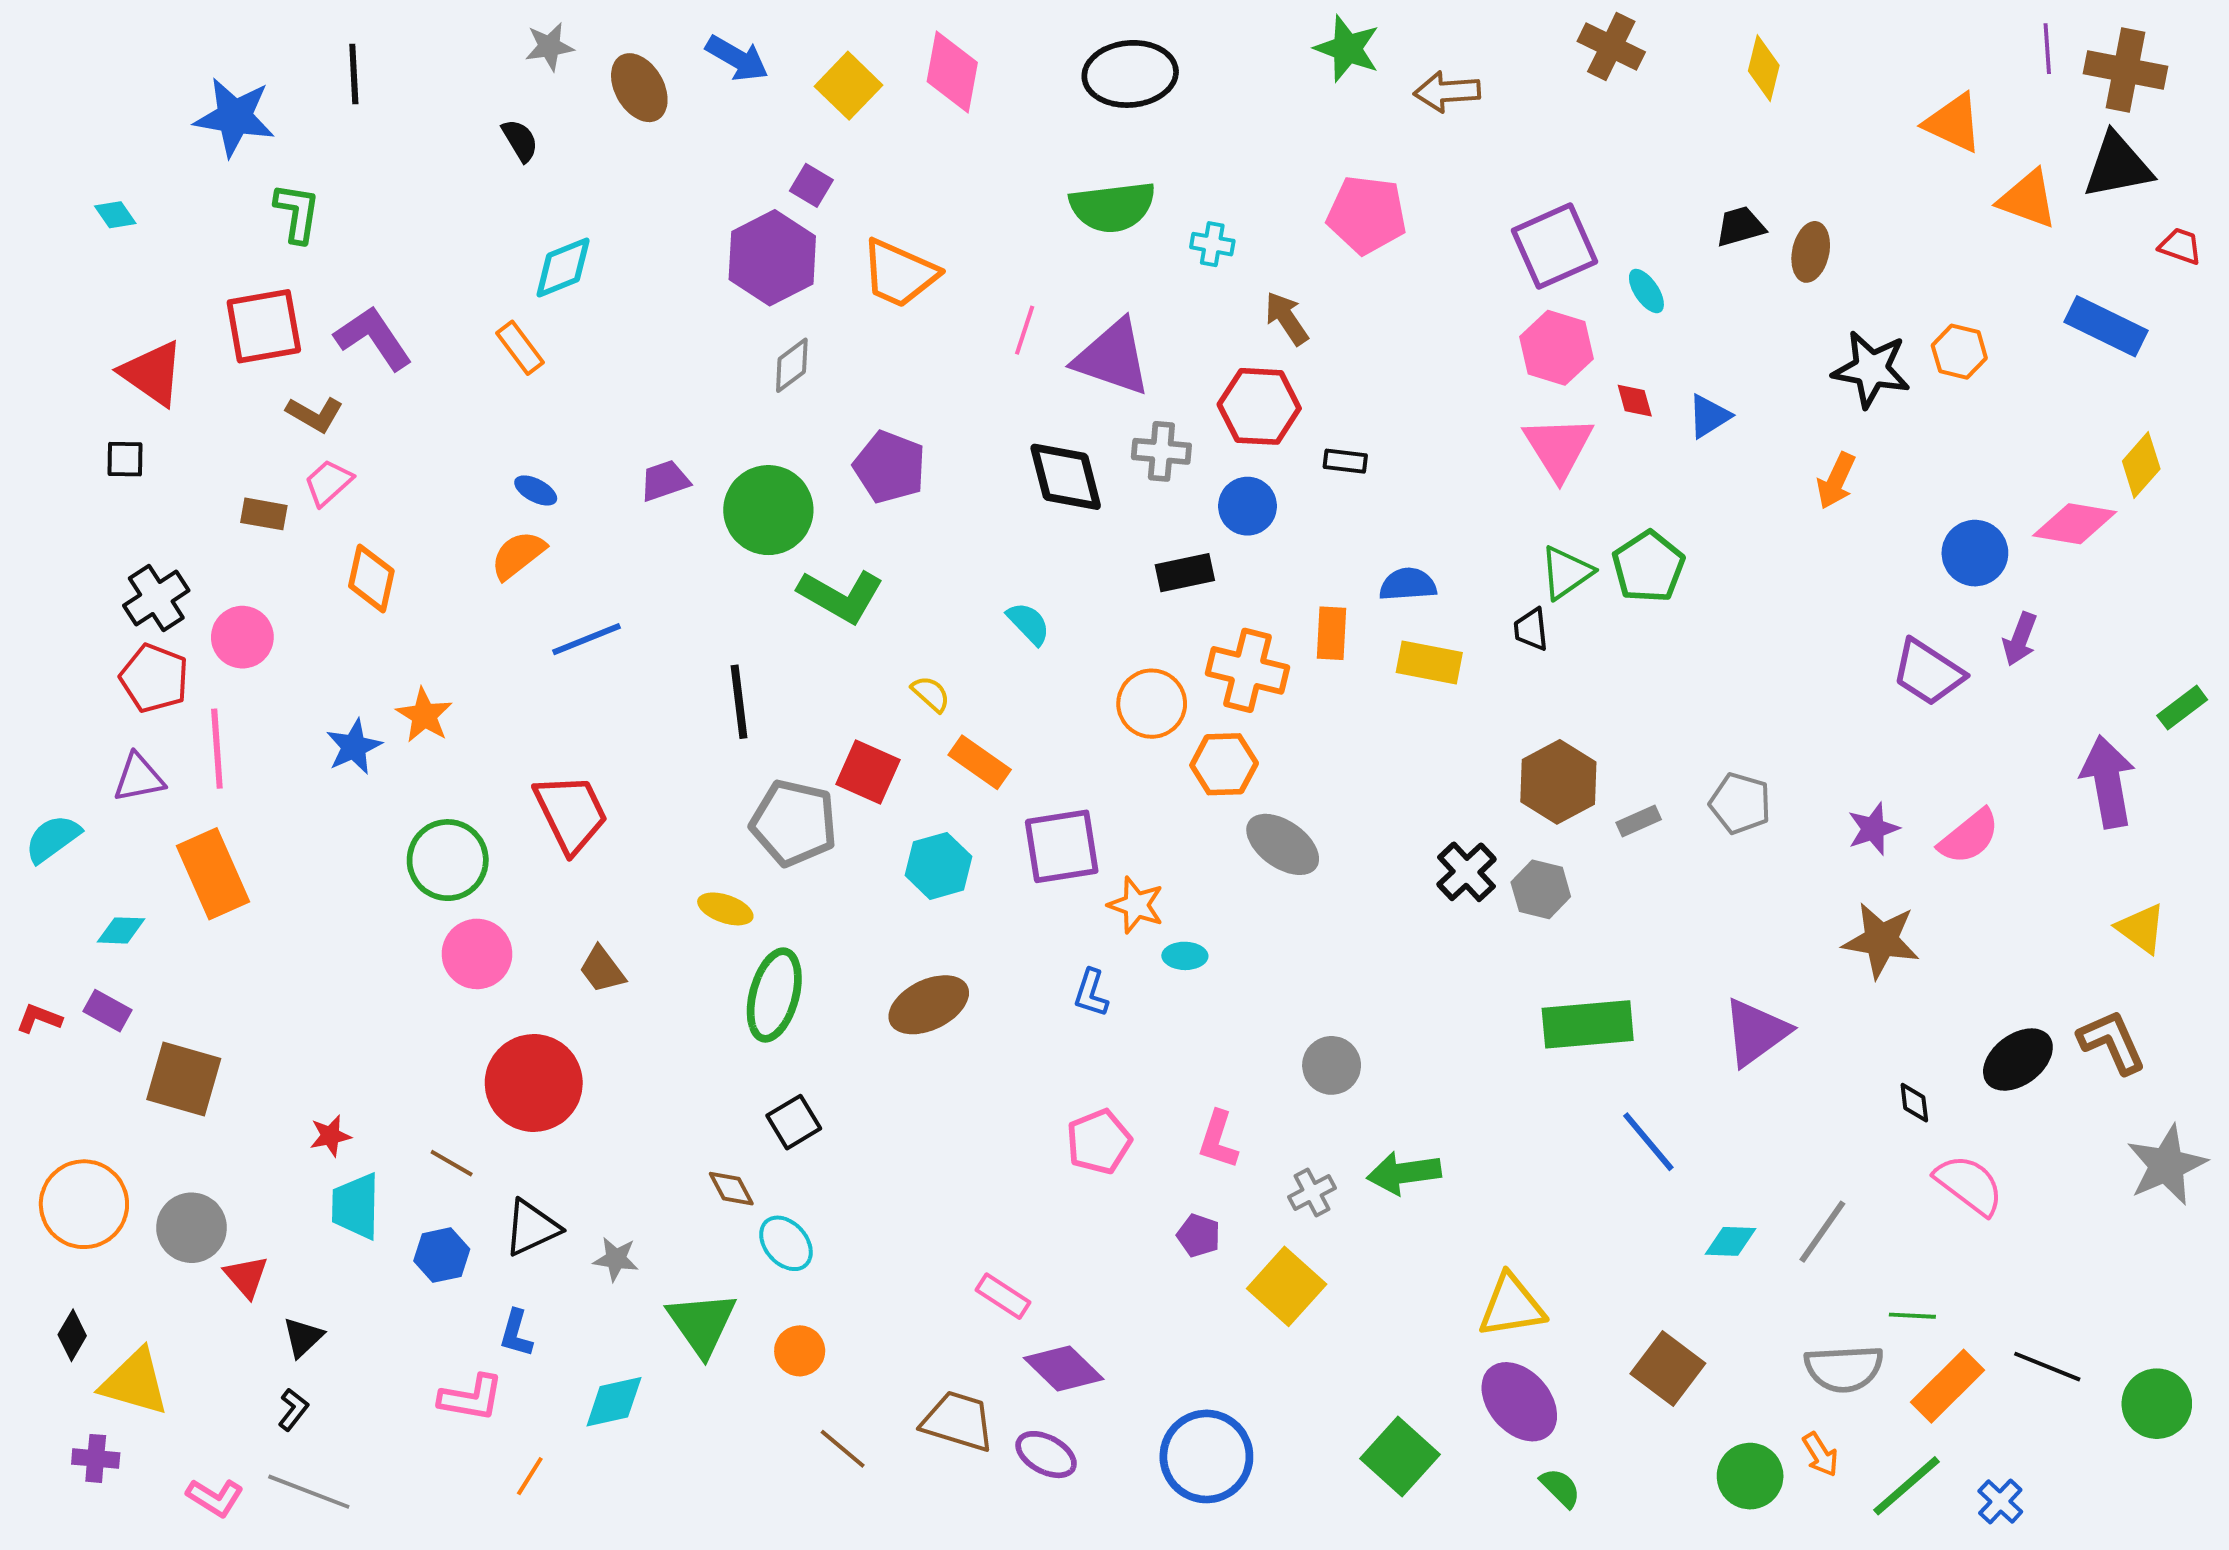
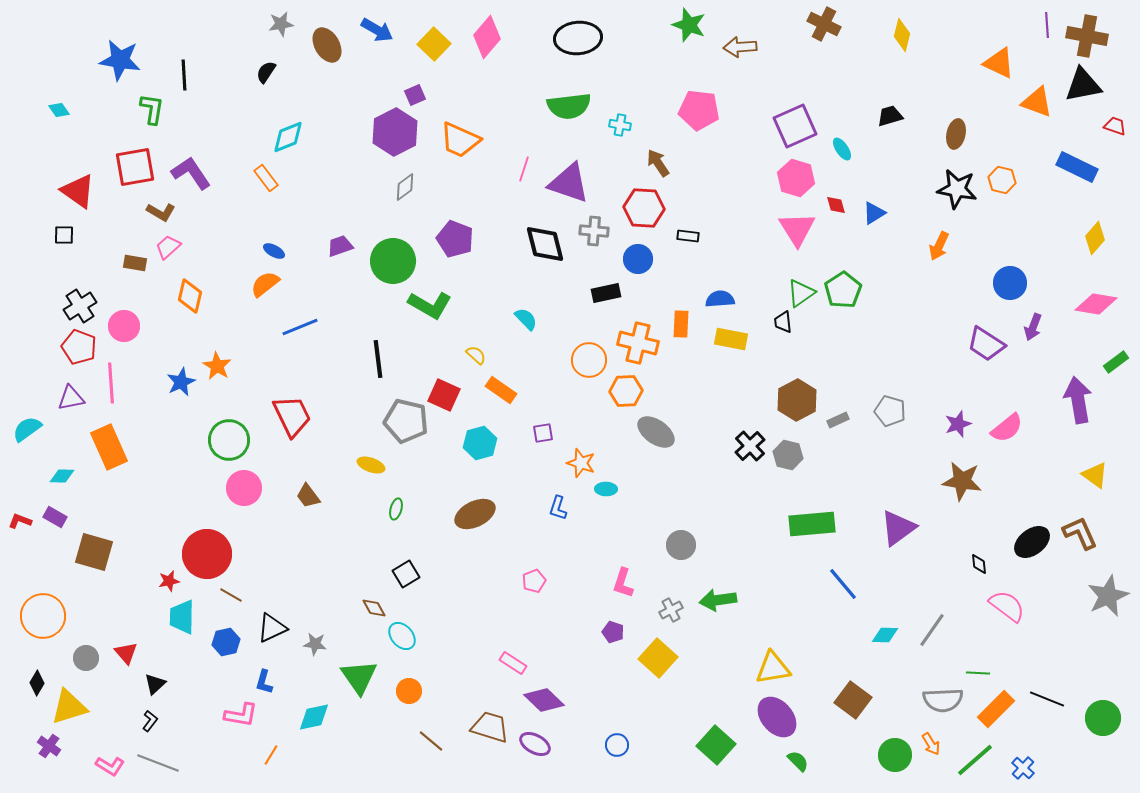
pink diamond: (952, 72) -> (487, 37), turned 30
black line: (354, 74) -> (184, 75), moved
black semicircle: (520, 140) -> (266, 72), turned -115
purple square: (811, 185) -> (415, 95), turned 35
brown ellipse: (1811, 252) -> (956, 134), moved
pink diamond: (2075, 524) -> (1096, 304), moved
purple square: (1062, 846) -> (543, 433), size x0.5
green ellipse: (774, 995) -> (396, 509), size x0.5
red circle: (534, 1083) -> (207, 554), moved
pink pentagon: (1099, 1142) -> (534, 581), moved, size x0.7
gray circle: (192, 1228) -> (86, 658), moved, size x0.7
yellow triangle: (135, 1382) -> (69, 707), turned -33
blue circle: (1206, 1456) -> (617, 745), size x0.5
purple cross: (96, 1458) -> (49, 746), turned 30

